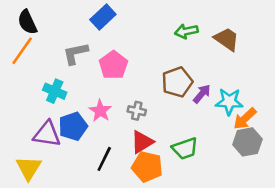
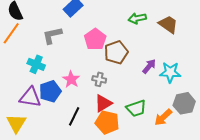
pink pentagon: (113, 65) -> (95, 39), moved
brown pentagon: (177, 82) -> (116, 52), moved
orange arrow: (245, 119) -> (163, 117), moved

